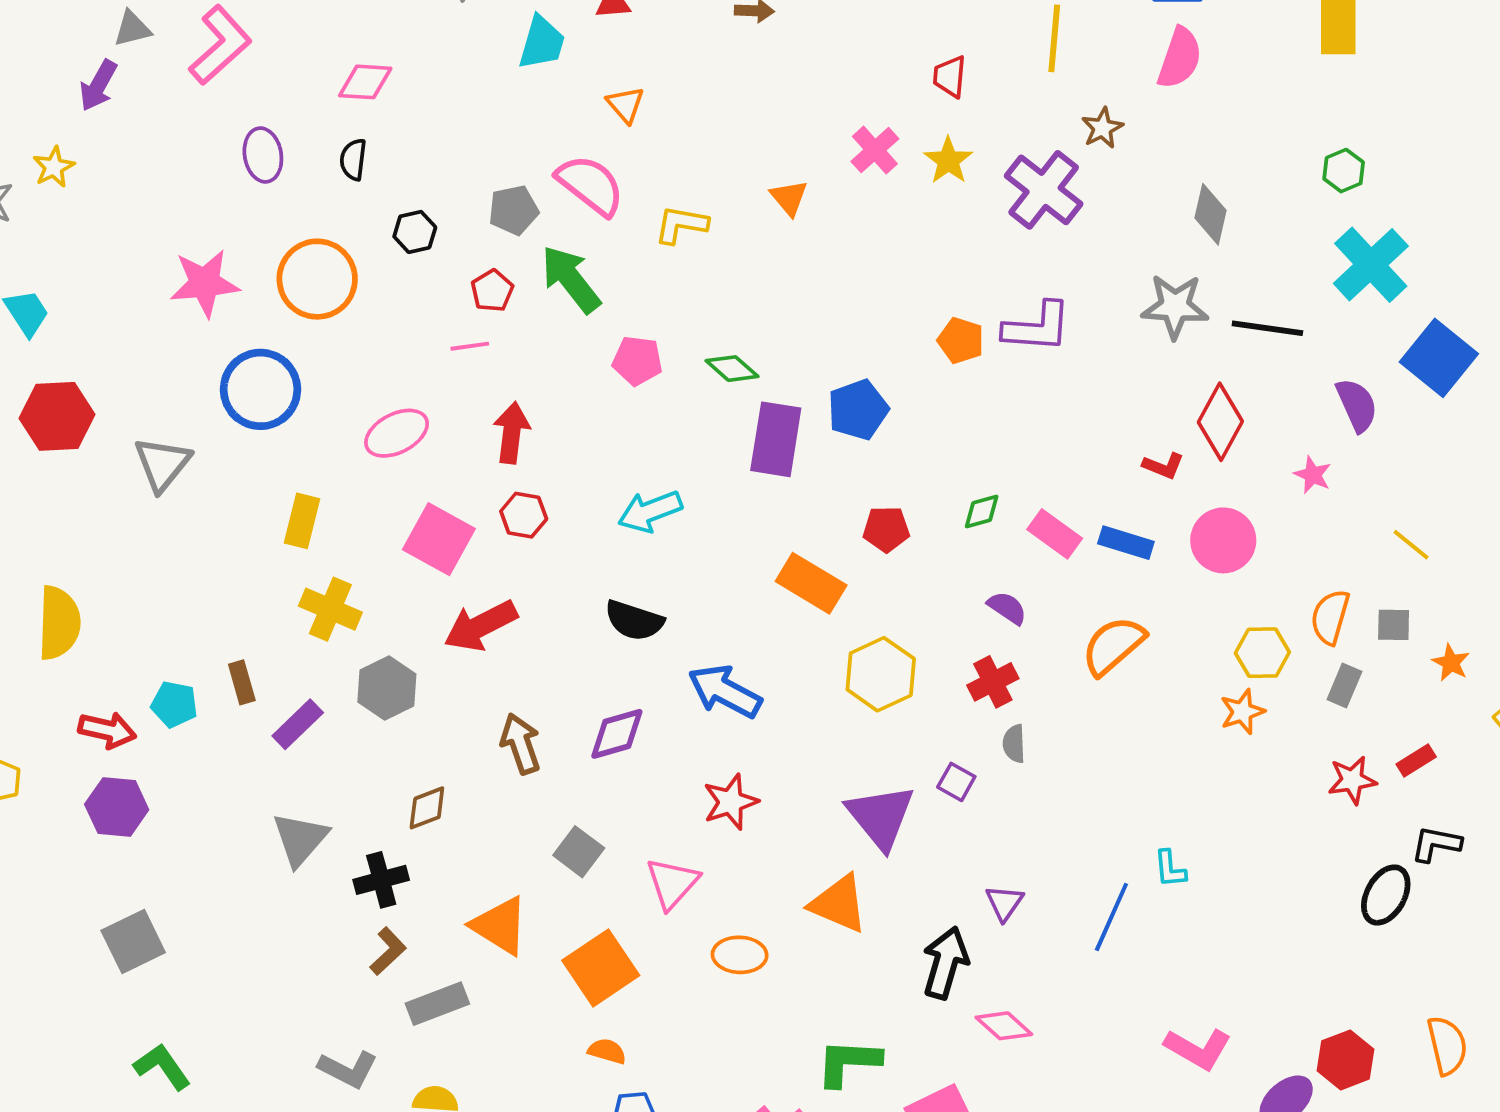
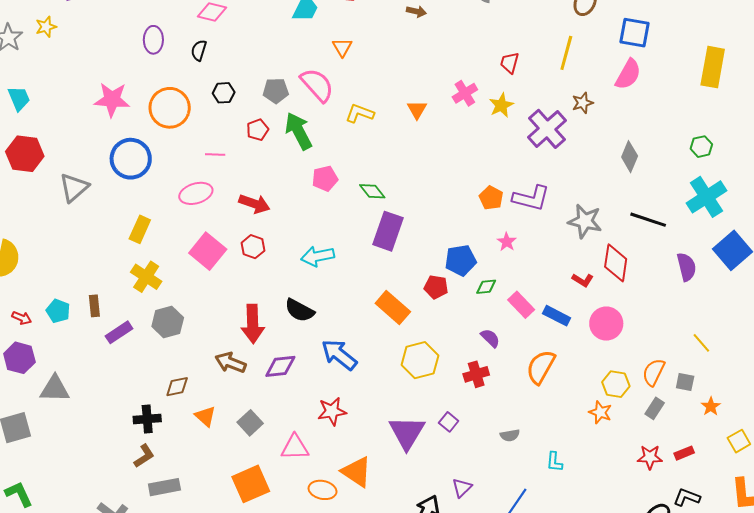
gray star: (1175, 306) -> (585, 221), moved
pink line: (470, 346) -> (215, 154), moved
pink pentagon: (637, 361) -> (325, 179), turned -30
blue pentagon: (858, 410) -> (461, 260), moved
red diamond: (1220, 422) -> (616, 263), turned -30
red arrow: (512, 433) -> (254, 204), turned 92
pink star: (1313, 475) -> (507, 242), moved
red arrow: (481, 626) -> (253, 324), moved, turned -75
orange semicircle: (1113, 646) -> (541, 367), turned -30
orange star: (1242, 712) -> (600, 412), turned 30
red arrow: (107, 730) -> (22, 318), size x0.7
brown arrow: (521, 744) -> (230, 363), turned -60
gray semicircle: (1014, 744) -> (510, 435), moved, turned -108
gray triangle: (300, 839) -> (55, 389), moved, turned 40
cyan L-shape: (1170, 869) -> (554, 462), moved
pink triangle: (672, 883) -> (295, 447), turned 36
orange triangle: (839, 904) -> (357, 472), moved
orange triangle: (500, 926) -> (205, 416), moved, size x0.7

